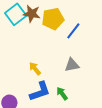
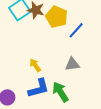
yellow pentagon: (53, 19) -> (57, 17), turned 30
green arrow: (62, 93) -> (60, 92), size x1.5

